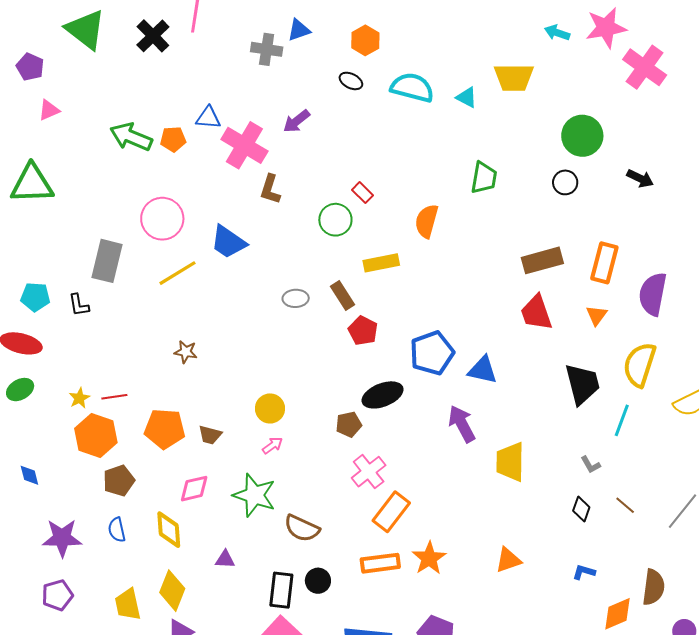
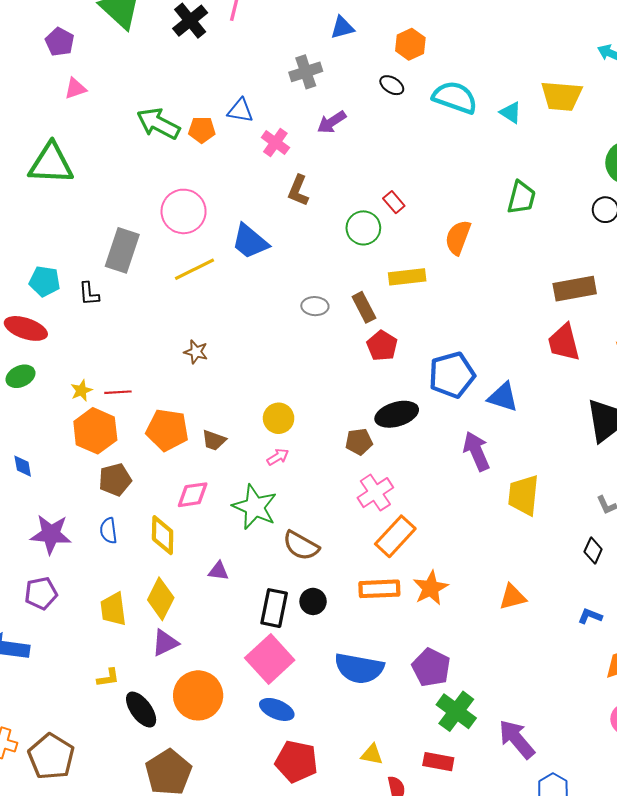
gray cross: (267, 49) -> (306, 72), moved, turned -32
pink cross: (244, 145) -> (275, 142), size x0.6

